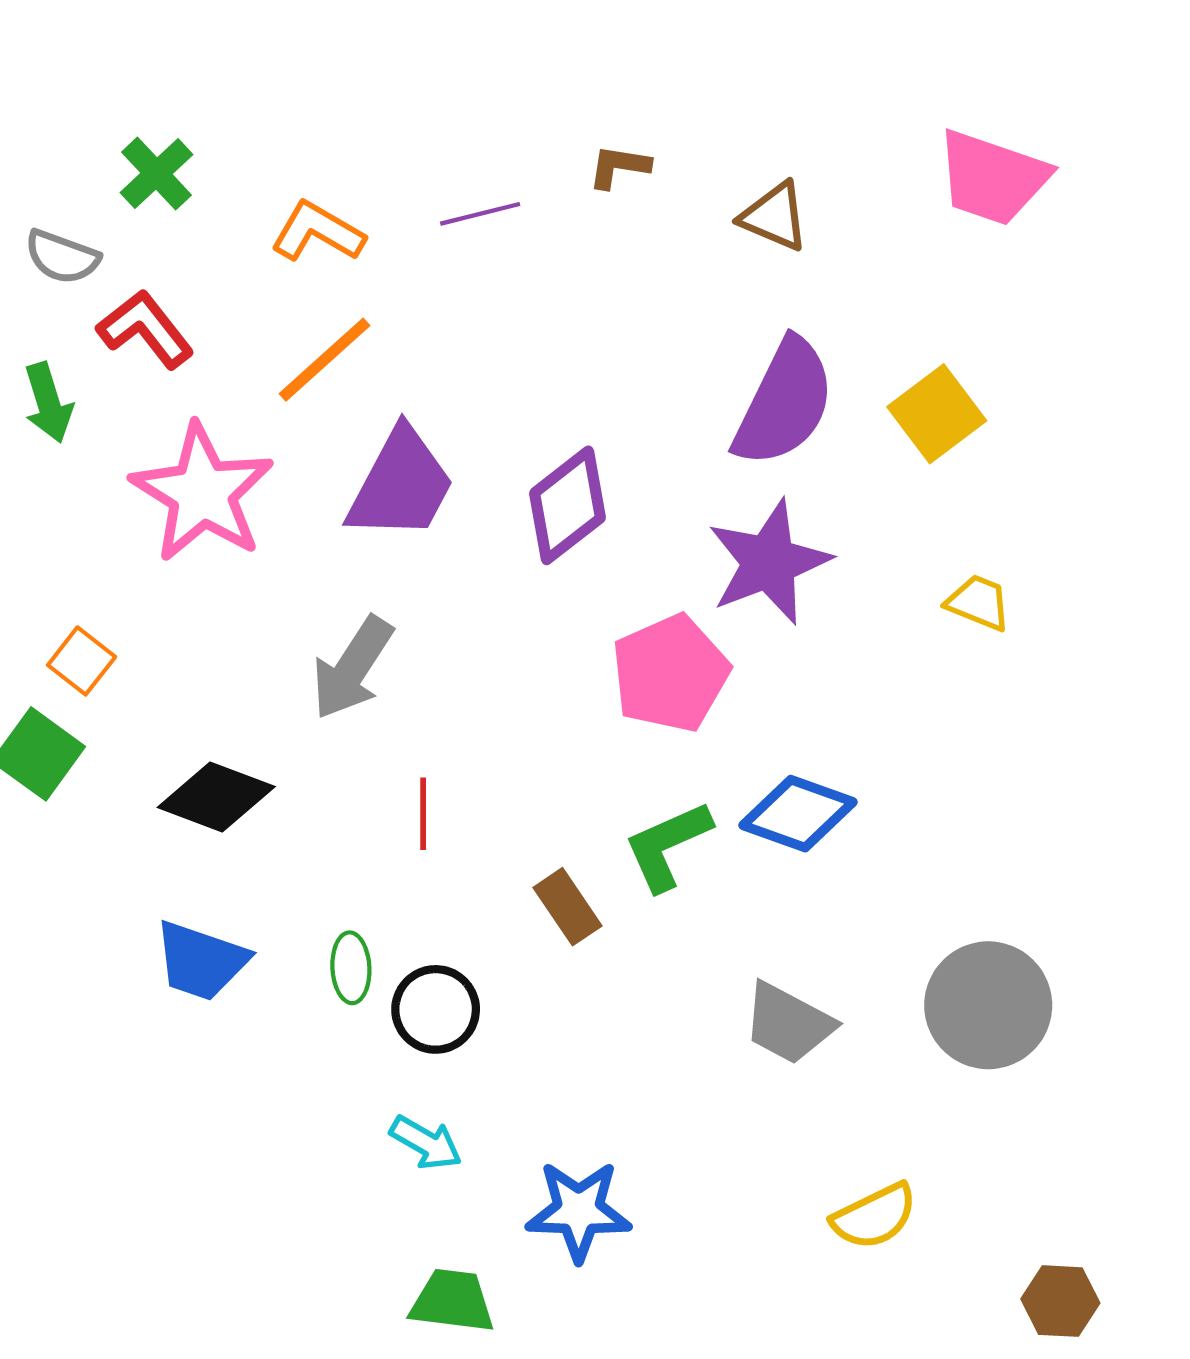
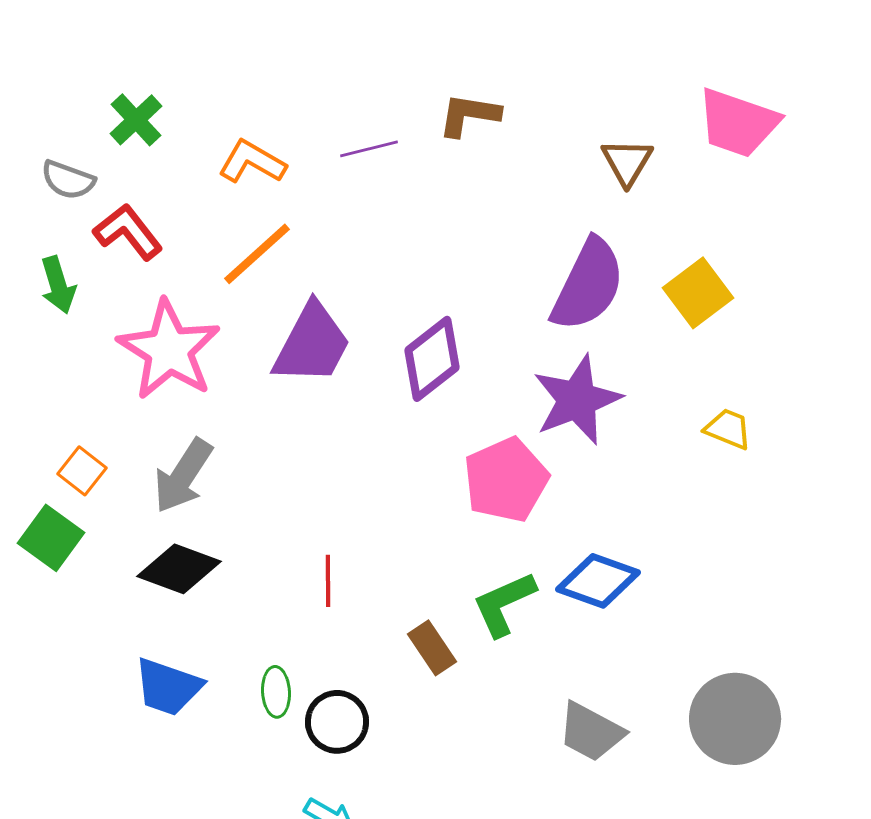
brown L-shape: (619, 167) -> (469, 115), size x1.4
brown triangle: (774, 217) -> (627, 162), moved, turned 38
gray arrow: (352, 668) -> (183, 476), moved

